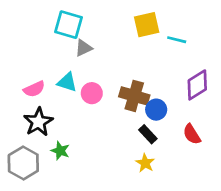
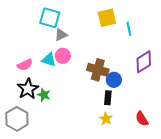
cyan line: (177, 40) -> (129, 29), turned 64
pink circle: (92, 93) -> (63, 56), moved
black rectangle: (148, 134) -> (108, 98), turned 48
red semicircle: (192, 134) -> (142, 119), moved
green star: (60, 151) -> (44, 95), moved

